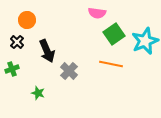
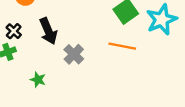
black cross: (17, 42) -> (14, 31), moved

